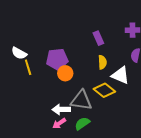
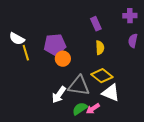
white triangle: (120, 75) -> (111, 93), moved
white arrow: (61, 109) -> (59, 95), turned -54
pink arrow: (59, 123) -> (93, 109), moved

